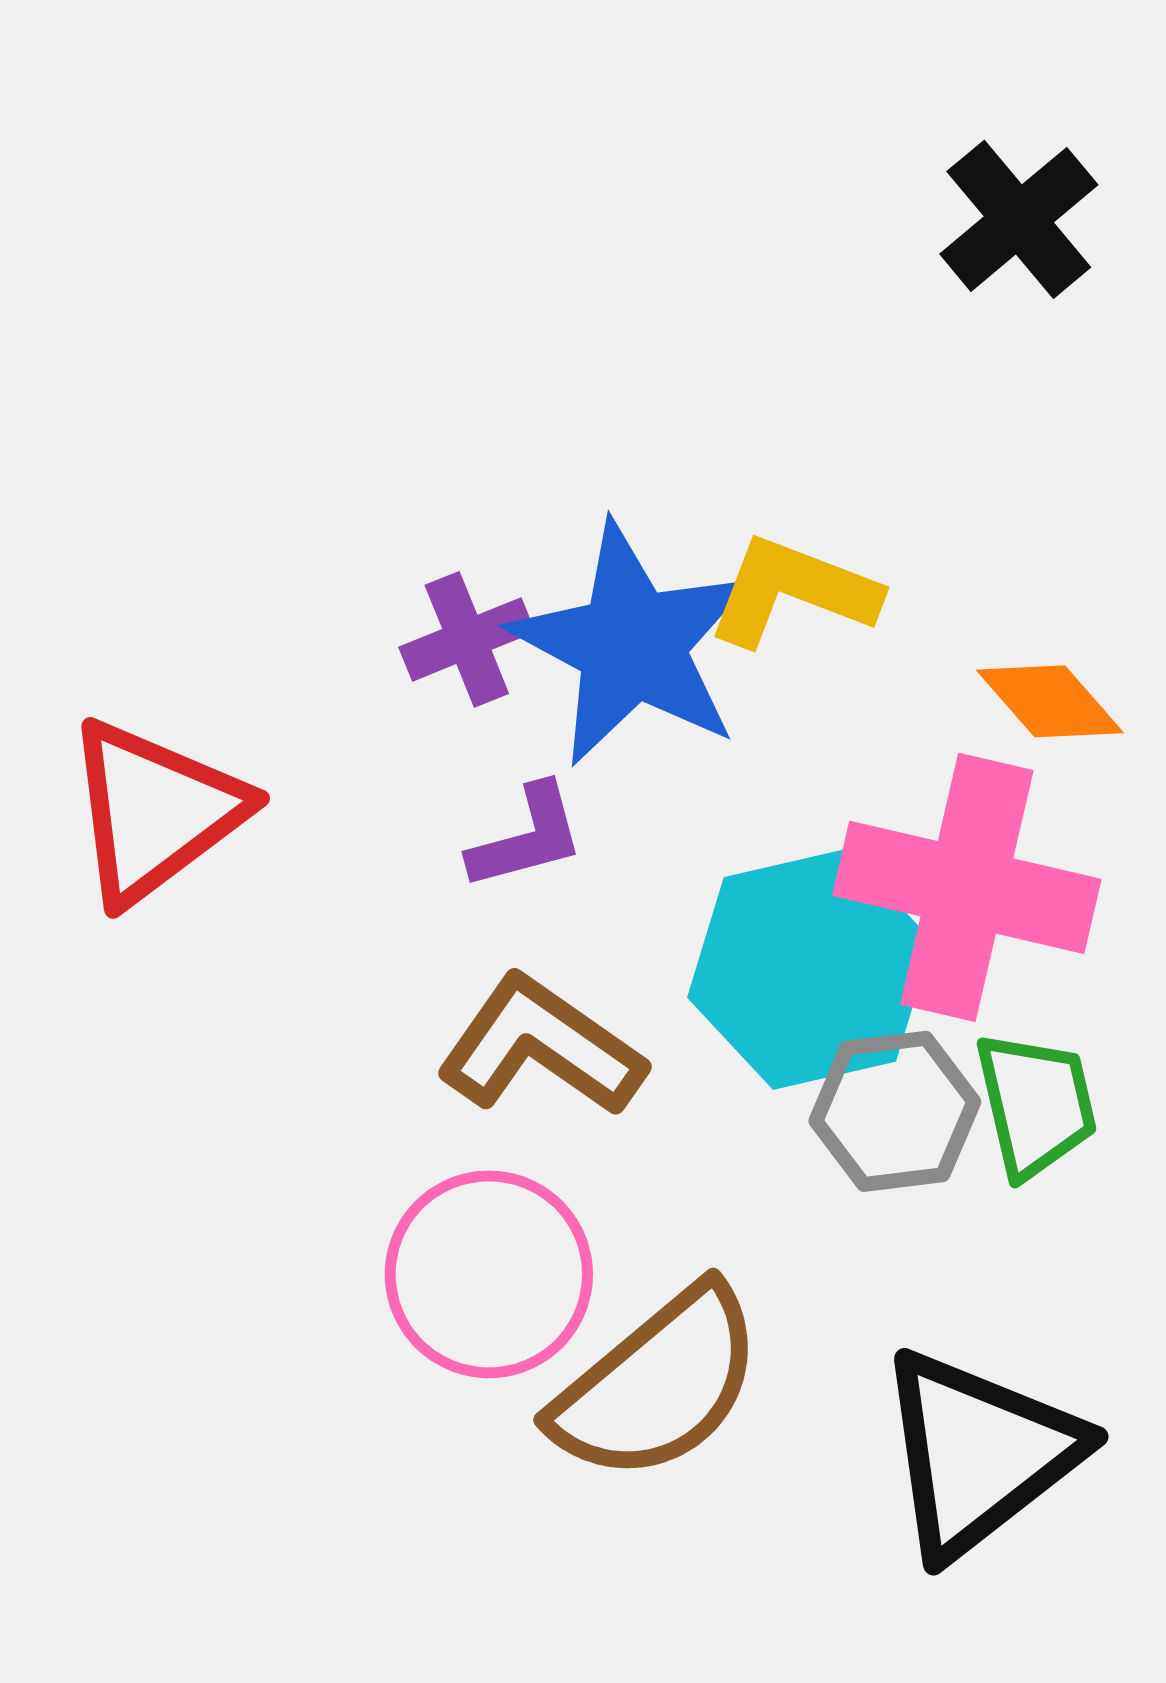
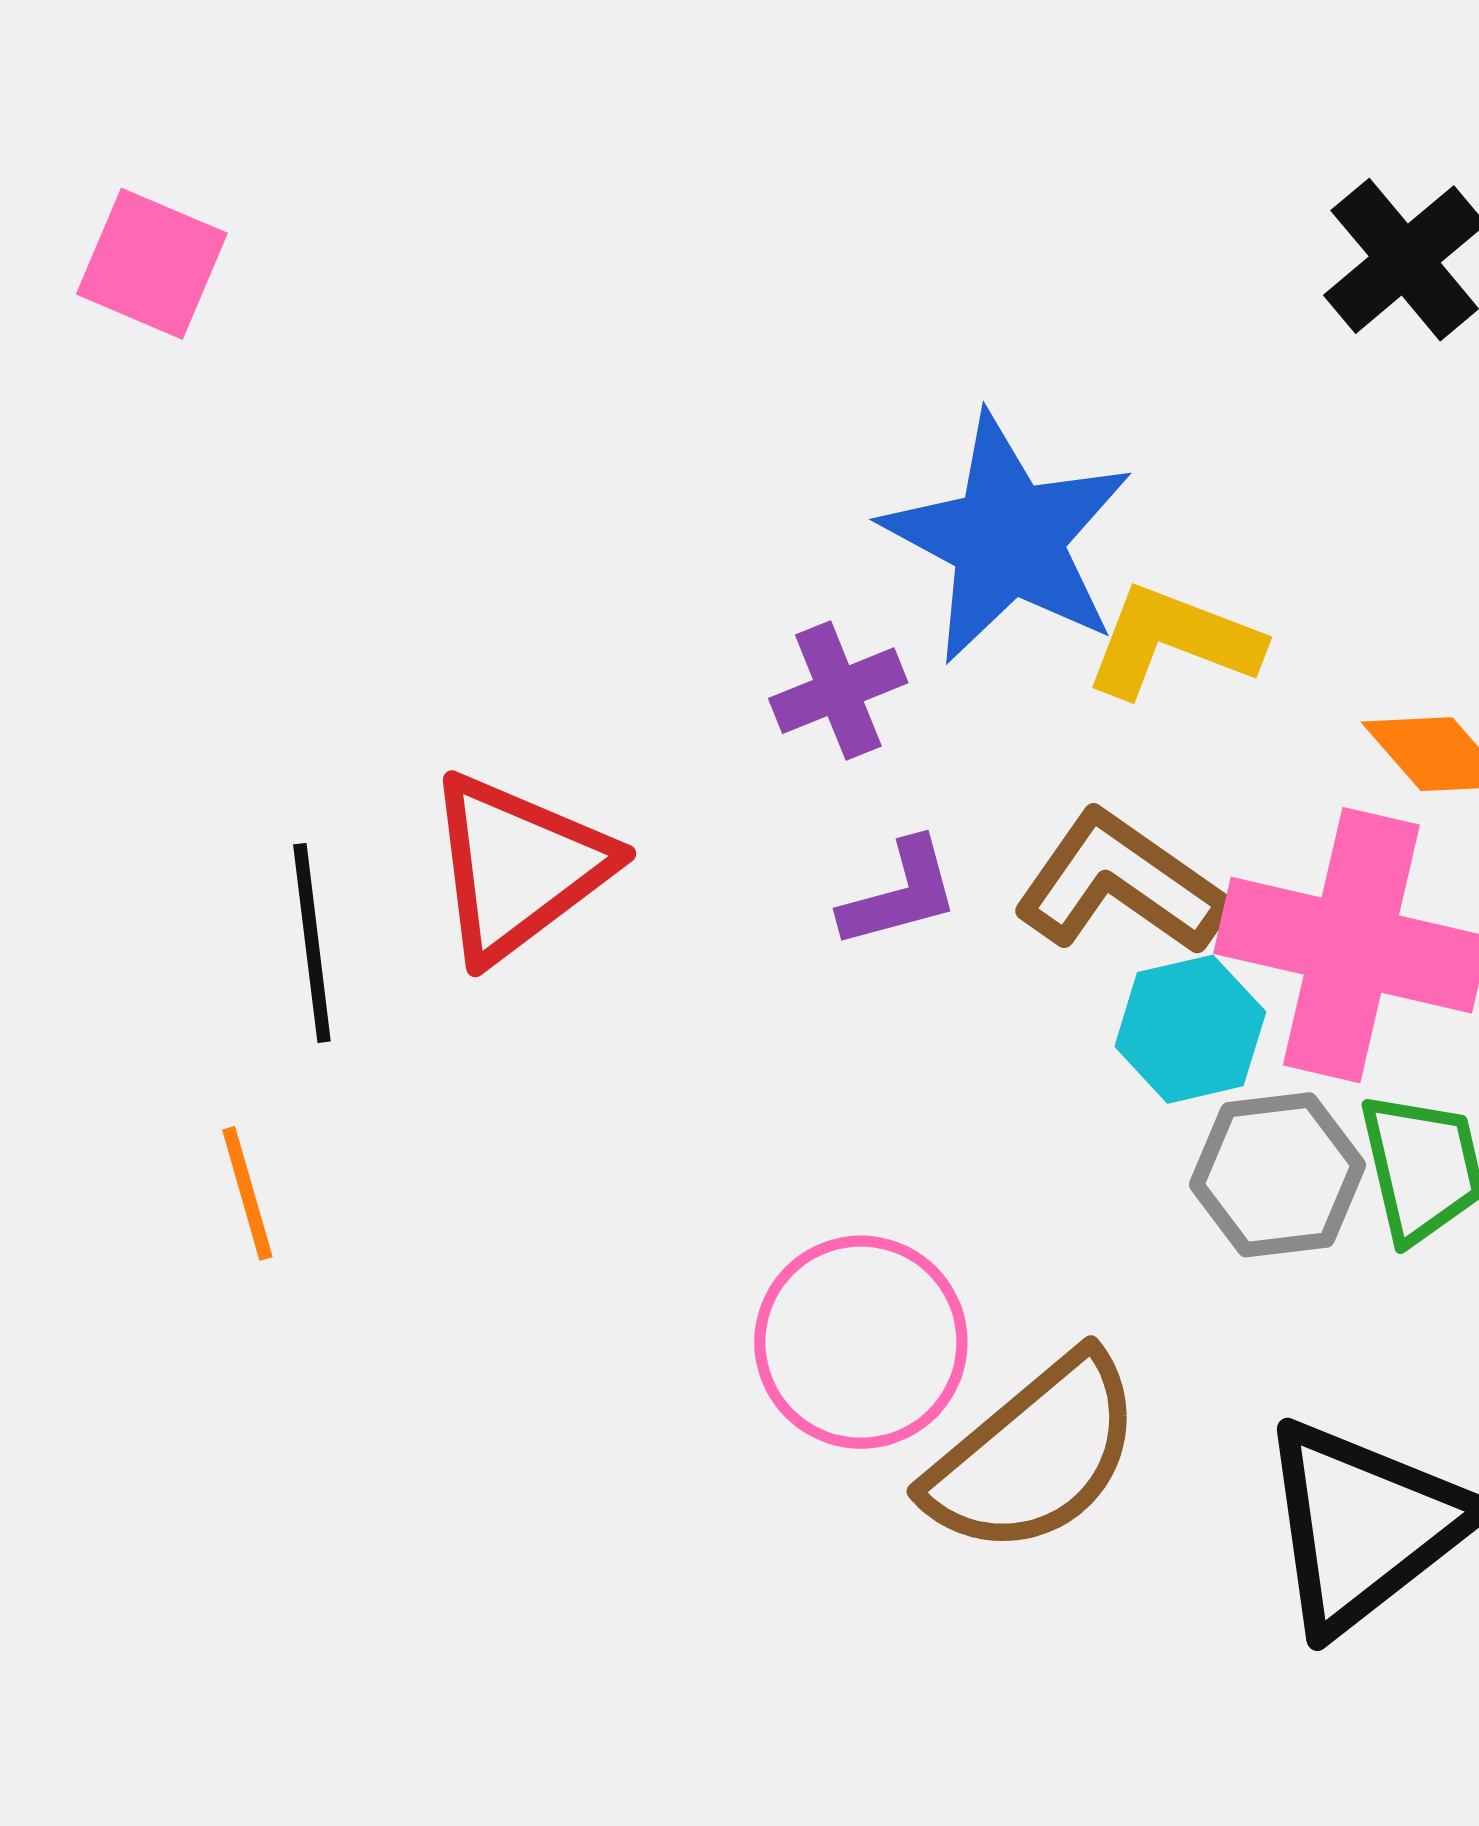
blue star: (632, 644) -> (1008, 539), moved
cyan hexagon: (810, 969) -> (1190, 1029), size x0.6
brown L-shape: (541, 1046) -> (1121, 883), moved

